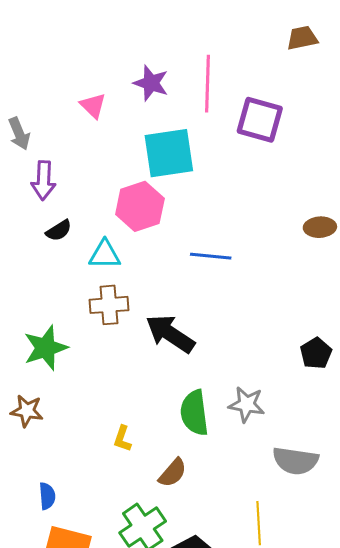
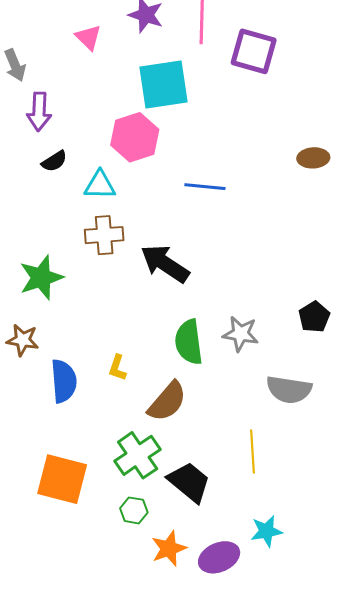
black pentagon: (316, 353) -> (314, 317), moved
brown semicircle: (173, 473) -> (167, 402), size x1.4
blue semicircle: (47, 496) -> (64, 381), moved, size x1.6

